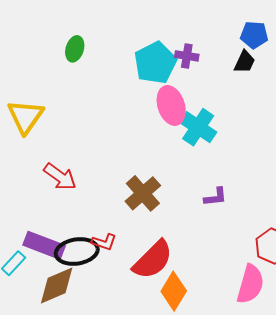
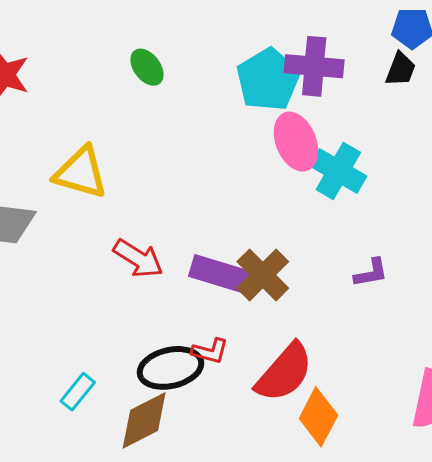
green ellipse: (75, 49) -> (147, 67), turned -50
purple cross: (187, 56) -> (314, 66), size x1.6
yellow triangle: (26, 117) -> (81, 173), turned -45
purple rectangle: (44, 245) -> (220, 274), moved

